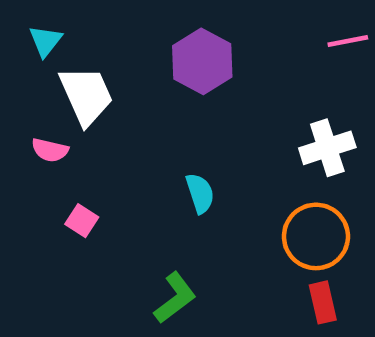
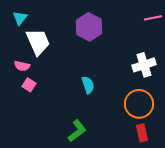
pink square: (82, 221) -> (29, 85), moved

